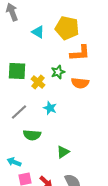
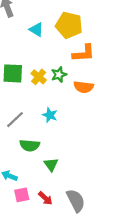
yellow cross: (38, 82) -> (39, 77), moved
green triangle: (63, 152) -> (51, 165), moved, turned -32

